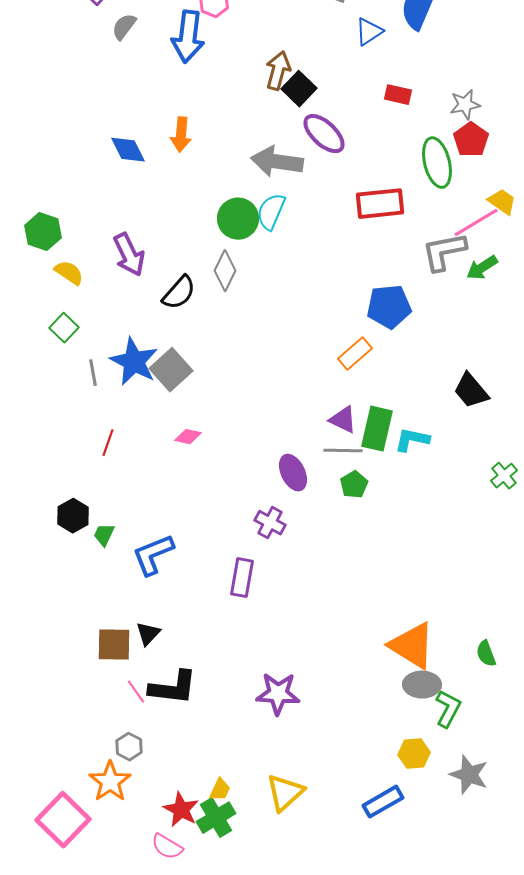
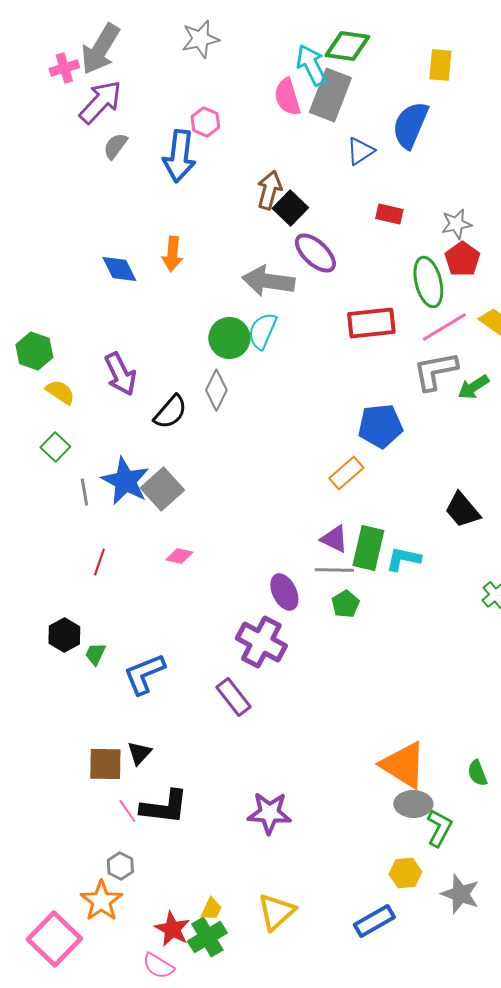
pink line: (476, 223) -> (444, 327), moved
purple cross: (270, 523) -> (261, 642), size x1.6
purple rectangle: (242, 578) -> (233, 697), turned -48

